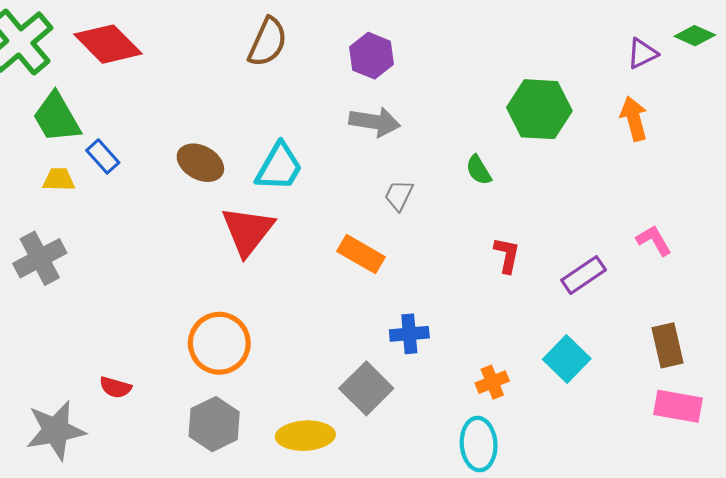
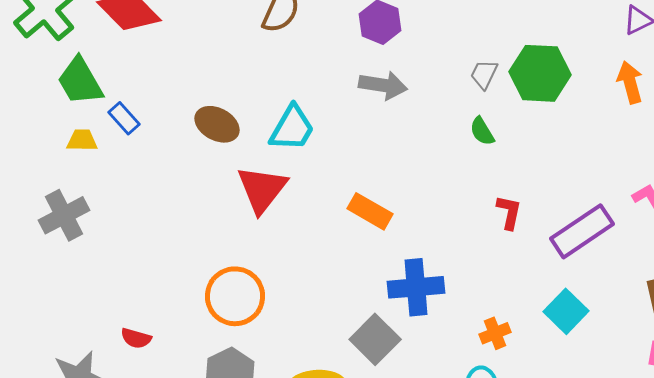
gray trapezoid: (399, 195) -> (484, 74), moved
purple rectangle: (584, 275) -> (582, 231), size x1.5
blue cross: (409, 334) -> (416, 287), size x1.5

